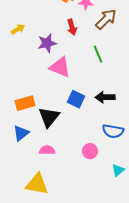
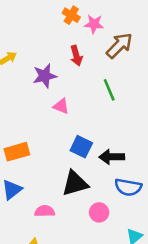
pink triangle: (60, 67) -> (61, 106), size x0.6
black arrow: (105, 97) -> (112, 157), moved
black triangle: (49, 117) -> (75, 183), moved, turned 35

